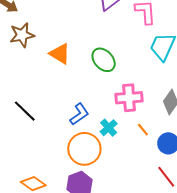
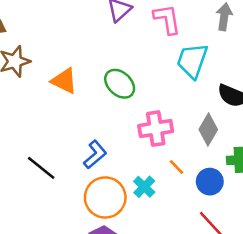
black line: (25, 111) -> (41, 168), moved
cyan cross: (109, 128) -> (144, 187), moved

